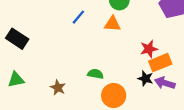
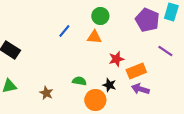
red star: (149, 49) -> (116, 59), moved
black star: (145, 78) -> (109, 85), moved

